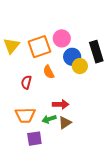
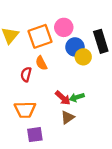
orange semicircle: (49, 72) -> (41, 63), moved
red arrow: (61, 104) -> (63, 98), turned 42
green arrow: (49, 119) -> (77, 97), moved

